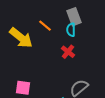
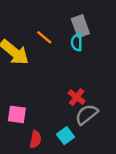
red cross: (68, 52) -> (77, 97), moved

